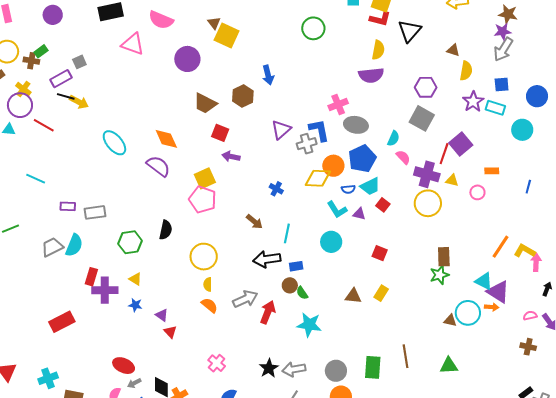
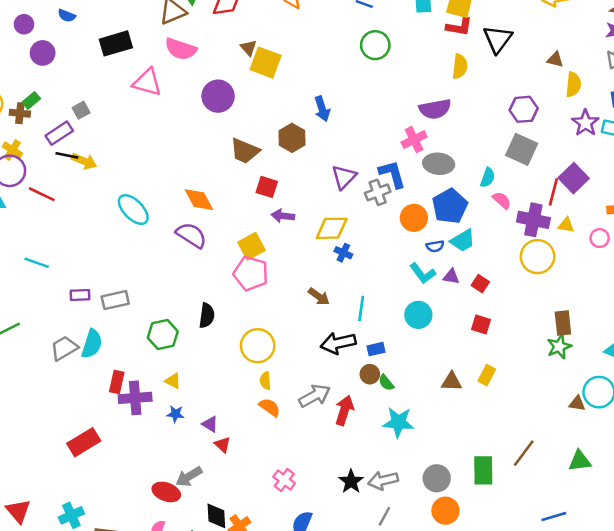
purple semicircle: (371, 75) -> (435, 109), moved
yellow diamond: (318, 178) -> (332, 228), moved
red square: (383, 205) -> (480, 284), moved
brown line: (405, 356) -> (524, 453), turned 50
gray arrow: (134, 383) -> (189, 477), moved, size x1.5

